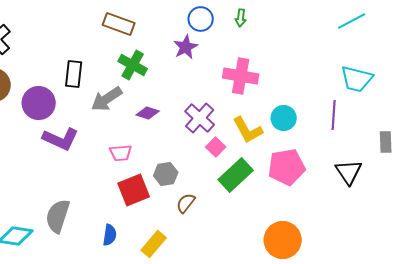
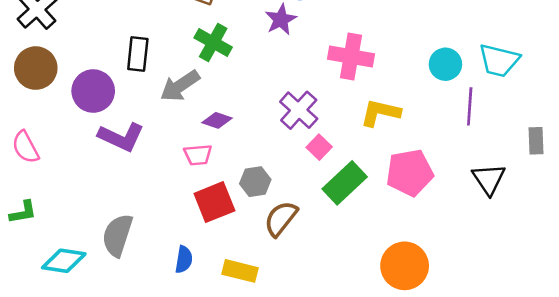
purple diamond: (148, 113) -> (217, 120), moved
cyan circle: (284, 118) -> (445, 64), moved
yellow L-shape: (248, 130) -> (380, 113), moved, turned 132
brown semicircle: (186, 203) -> (281, 219), size x1.4
yellow rectangle: (154, 244) -> (240, 271), turned 64

